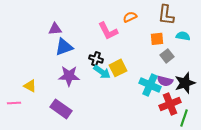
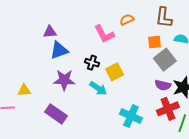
gray square: (167, 56) -> (165, 60), size x1.5
cyan arrow: (102, 72) -> (98, 88), moved
cyan cross: (150, 85) -> (131, 116), moved
yellow triangle: (30, 86) -> (24, 90), turned -32

